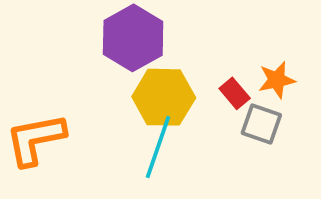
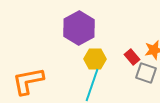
yellow hexagon: (164, 97) -> (95, 59), size x0.7

